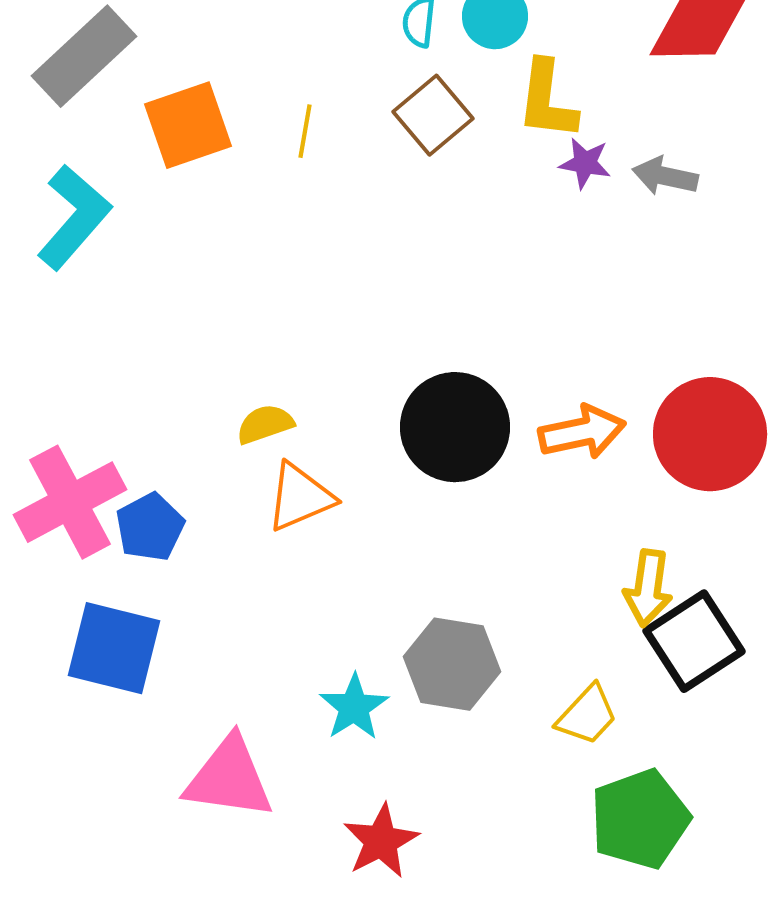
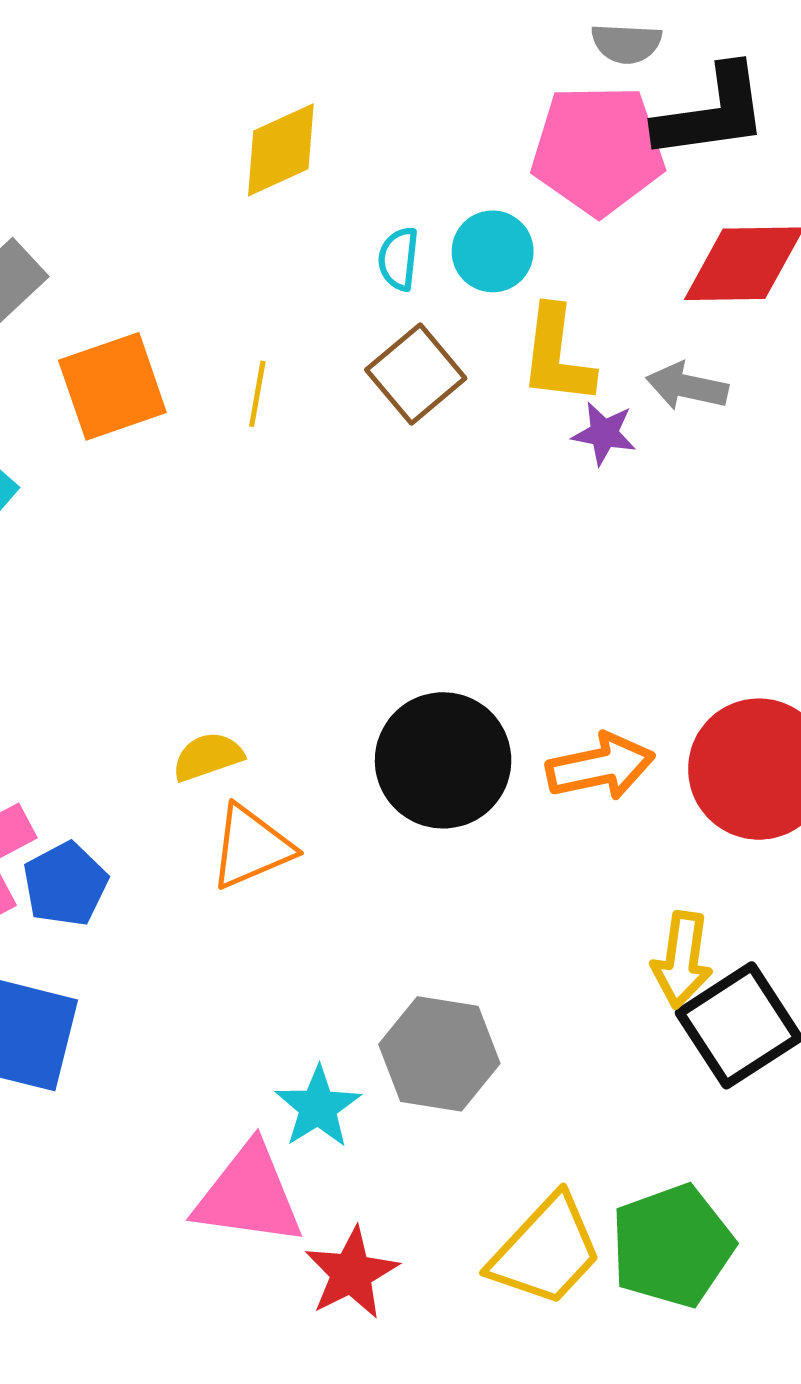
gray arrow: (665, 176) -> (687, 386), moved
yellow trapezoid: (587, 715) -> (546, 1251), moved, size x1.5
pink triangle: (229, 778) -> (249, 1195), moved

